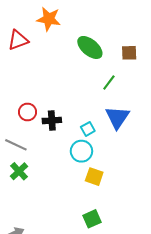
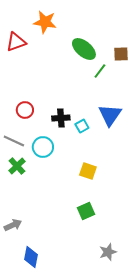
green line: (109, 82) -> (100, 71), moved
black cross: (52, 120) -> (61, 118), moved
cyan circle: (81, 151) -> (43, 147), moved

